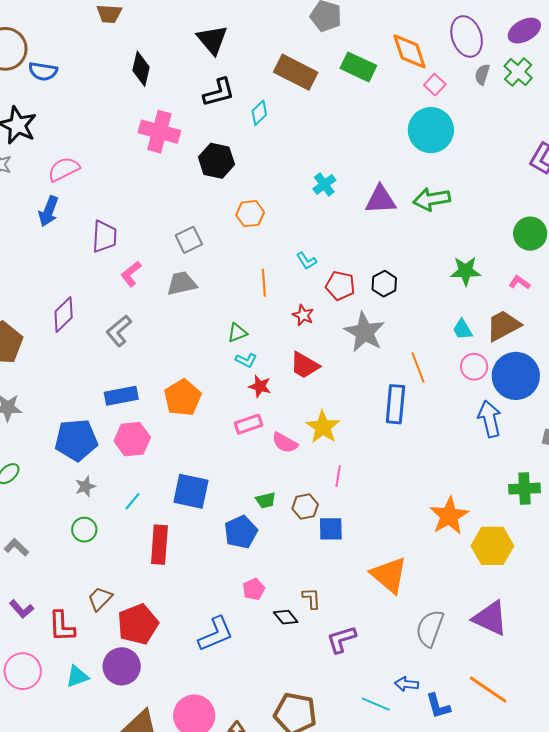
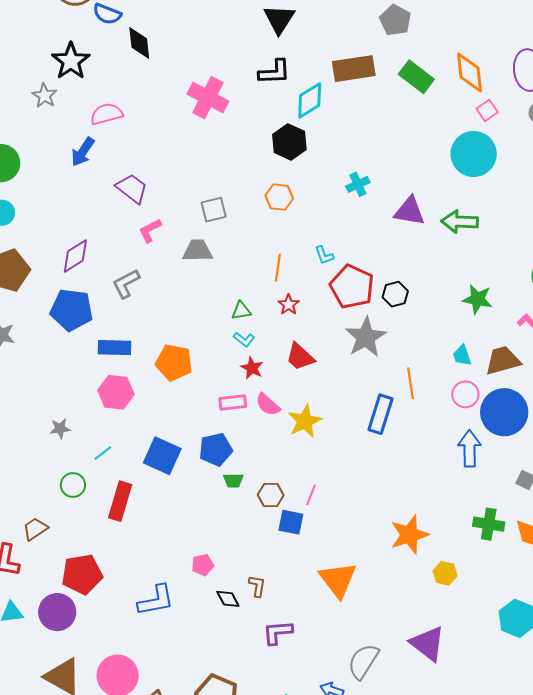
black diamond: (141, 69) -> (139, 43), moved, turned -32
brown rectangle: (296, 72) -> (354, 69), turned -48
cyan diamond: (259, 113) -> (310, 100), size x1.5
black hexagon: (216, 161) -> (289, 142), moved
purple trapezoid: (104, 237) -> (132, 188), turned -68
red pentagon: (340, 286) -> (352, 287), size x1.5
red star: (303, 315) -> (289, 305), moved
orange pentagon: (183, 398) -> (174, 362), turned 30
blue pentagon: (76, 440) -> (71, 310), moved
pink semicircle: (285, 443) -> (268, 405), moved
pink line: (338, 476) -> (311, 495), moved
green circle: (84, 530) -> (73, 485), moved
blue pentagon: (241, 532) -> (216, 449), moved
yellow hexagon: (492, 546) -> (445, 573), size x0.6
brown trapezoid: (100, 599) -> (35, 529), moved
gray semicircle: (430, 628) -> (363, 661), moved

